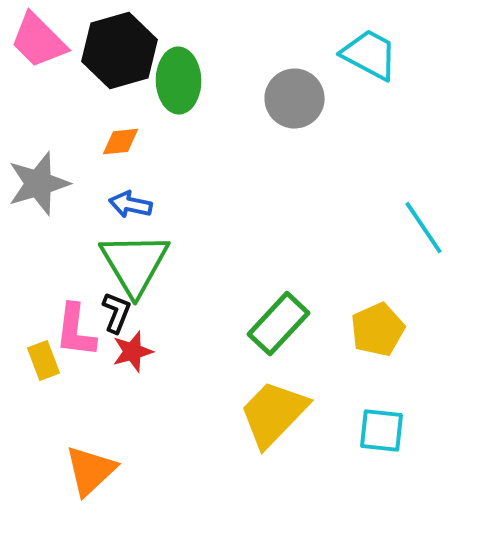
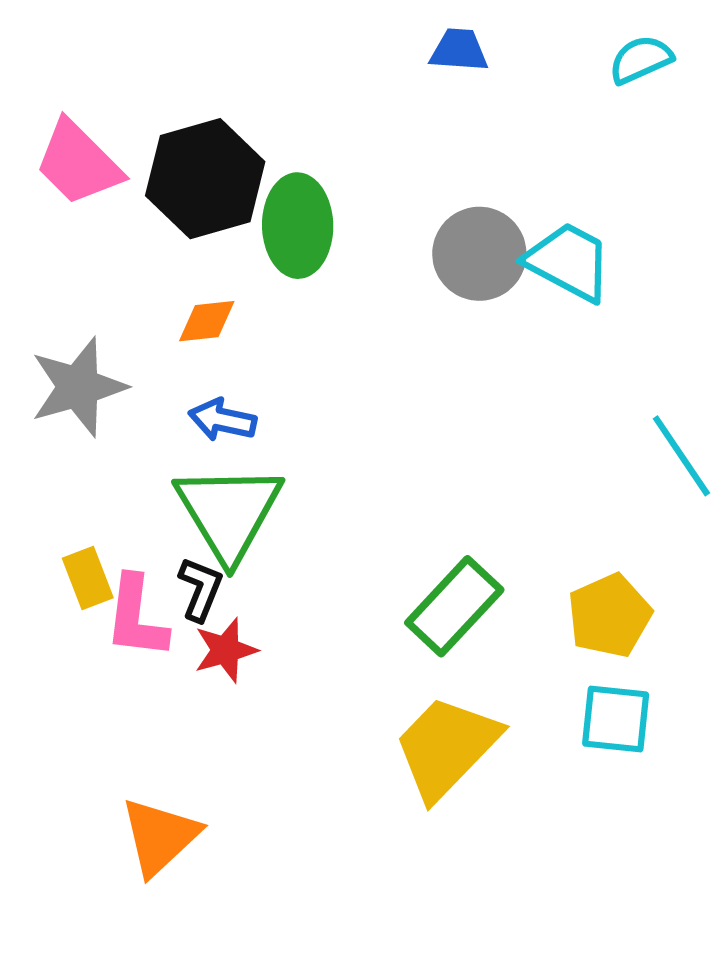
cyan trapezoid: (370, 55) -> (569, 262), moved
yellow rectangle: (44, 361) -> (88, 578), moved
cyan square: (382, 431) -> (616, 719), moved

